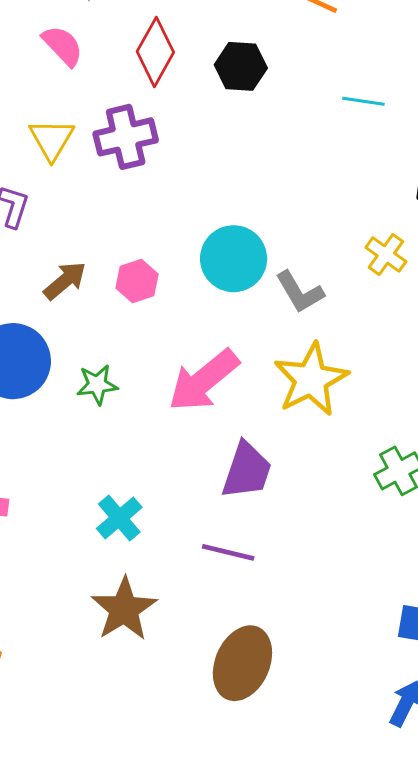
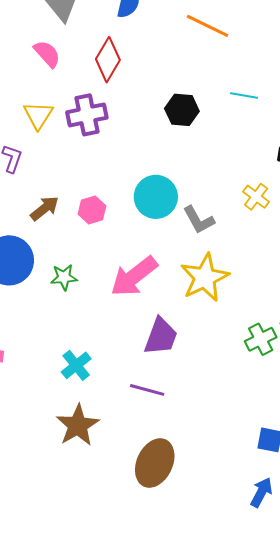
black hexagon: (241, 66) -> (182, 110), moved

